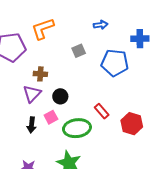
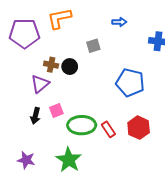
blue pentagon: (115, 63) -> (130, 83), moved
black circle: (60, 96) -> (70, 67), moved
red rectangle: (102, 111) -> (108, 129), moved

